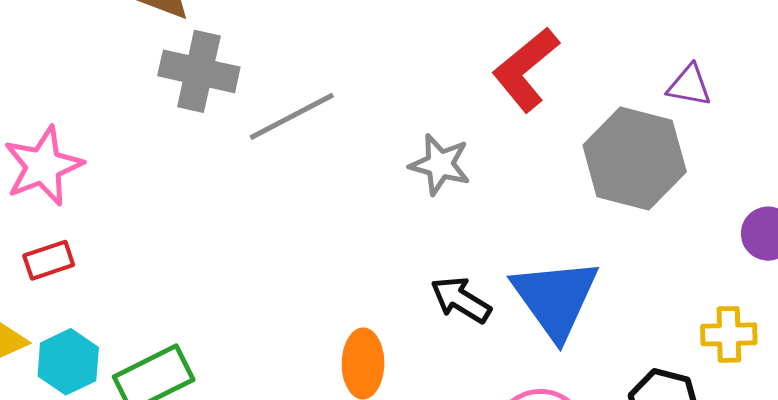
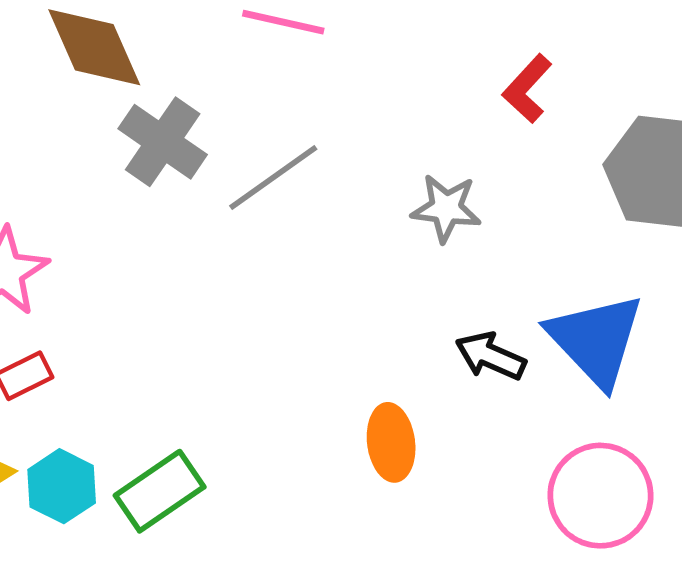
red L-shape: (526, 69) -> (527, 89), size x0.7
gray cross: (199, 71) -> (163, 142), turned 30

